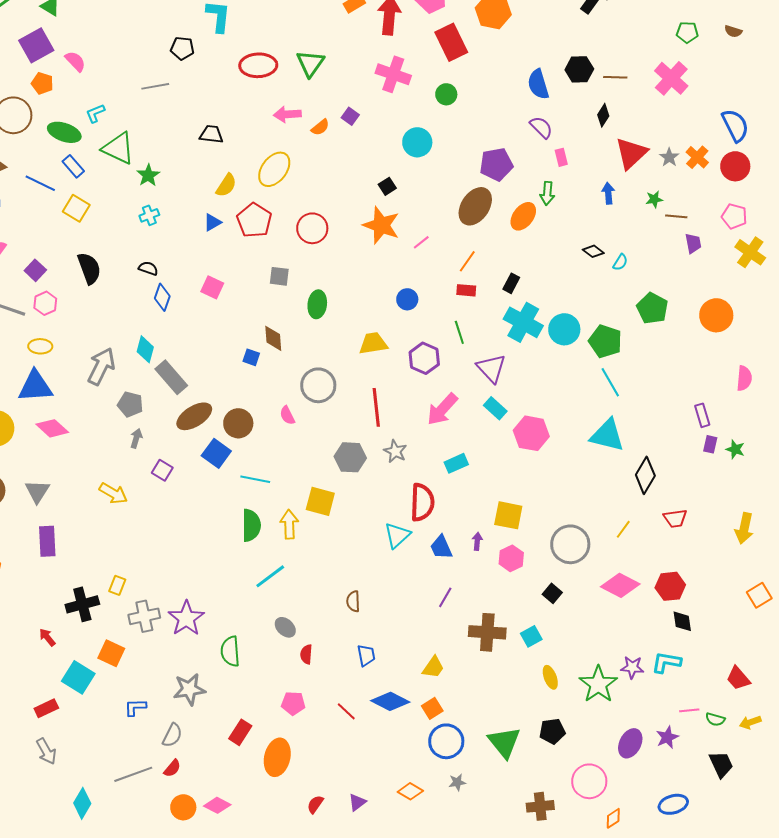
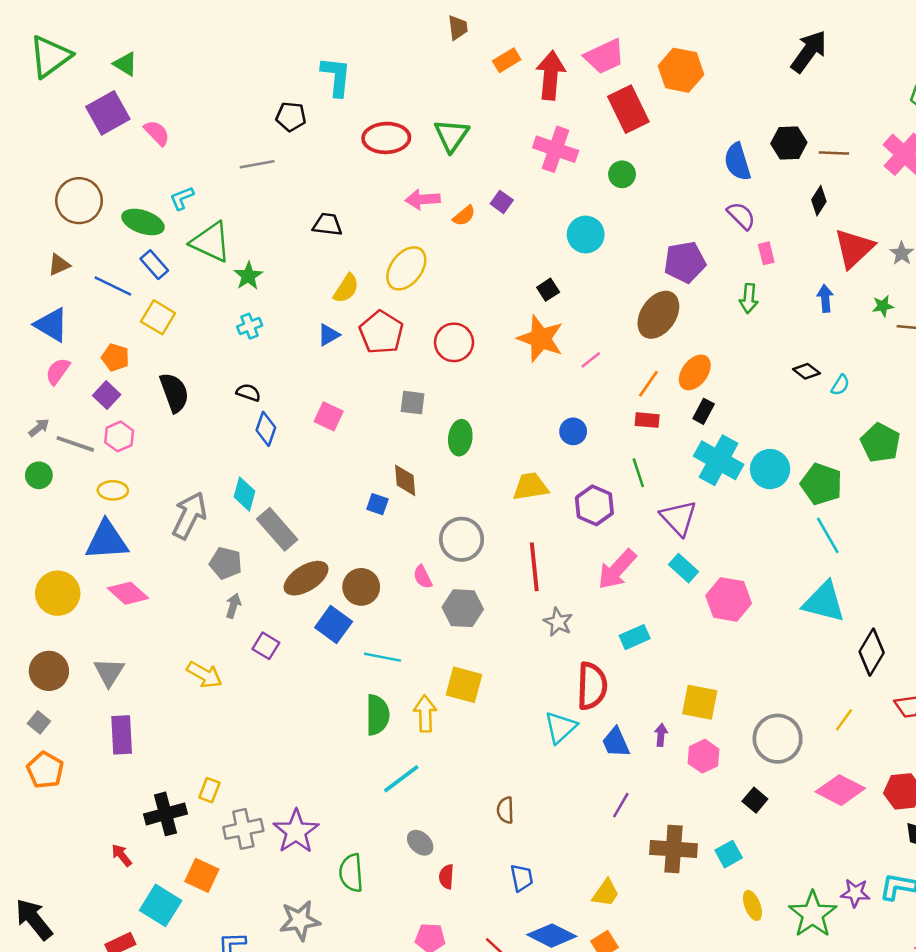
orange pentagon: (42, 83) -> (115, 357), moved
orange ellipse: (523, 216) -> (695, 372), moved
gray hexagon: (350, 457) -> (463, 608), moved

